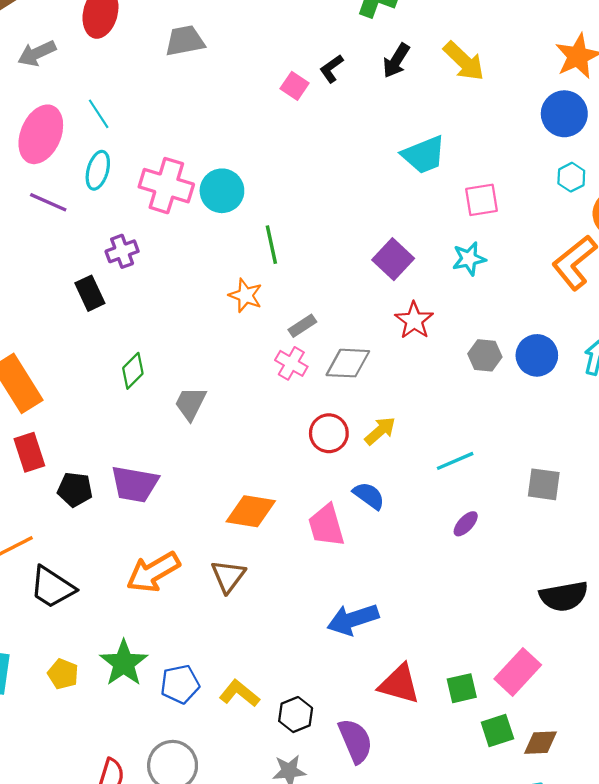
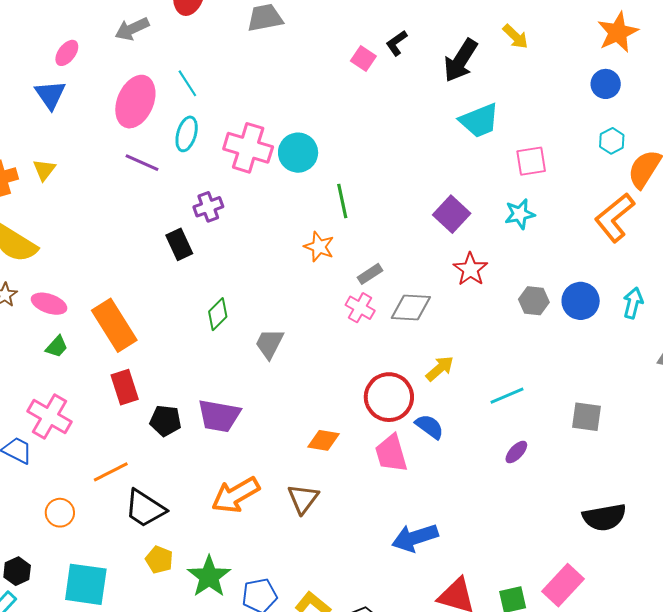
black arrow: (396, 61) -> (461, 60), moved, size x1.4
yellow arrow: (464, 61) -> (515, 37), size x0.7
blue circle: (564, 114) -> (606, 84), size x0.7
red circle: (329, 433) -> (389, 397), moved, size x1.4
orange diamond: (251, 511) -> (323, 440), size x0.7
yellow pentagon: (63, 674) -> (159, 560), moved

